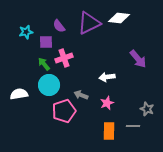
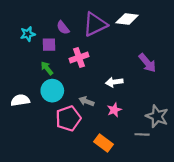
pink cross: (64, 58) -> (79, 57), moved
gray star: (147, 109) -> (157, 116), size x1.5
orange rectangle: (109, 131) -> (104, 143), moved, turned -54

